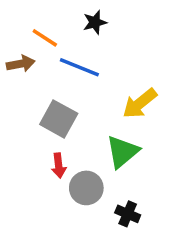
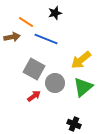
green triangle: (123, 152) -> (83, 87), moved
red arrow: (59, 166) -> (34, 96), turned -120
gray circle: (86, 188) -> (55, 83), moved

